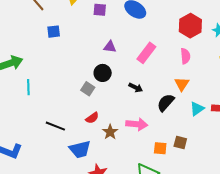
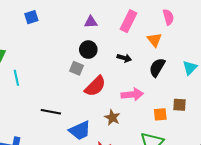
orange triangle: (182, 84) -> (154, 40), moved
red semicircle: (92, 118) -> (95, 86), moved, size x1.6
brown star: (110, 132) -> (112, 117), moved

